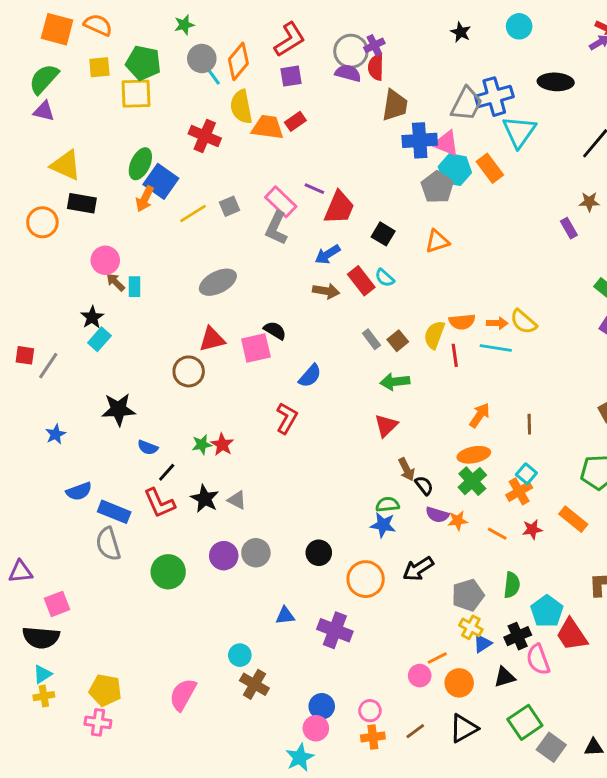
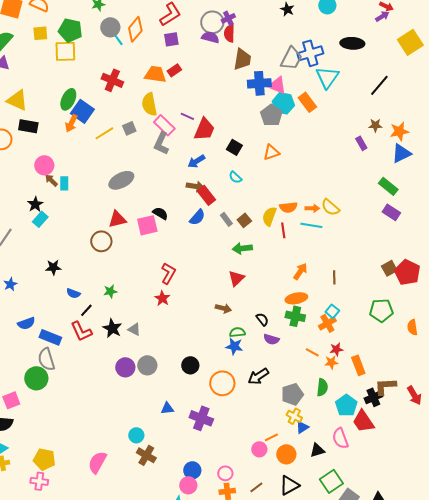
yellow semicircle: (241, 107) -> (149, 104), moved
red rectangle: (361, 281) -> (206, 195), moved
blue semicircle: (310, 376) -> (197, 217), moved
black star: (118, 409) -> (53, 267), size x0.7
red star: (222, 445) -> (162, 298), moved
brown arrow: (407, 469) -> (223, 308), moved, turned -49
green cross: (472, 481) -> (295, 316), turned -36
orange rectangle: (573, 519) -> (358, 365), moved, turned 30
orange star: (458, 521) -> (331, 362), moved
green circle: (168, 572) -> (36, 378), moved
black cross: (518, 636) -> (373, 397), moved

